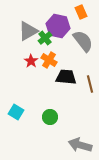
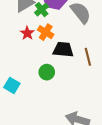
green circle: (50, 117) -> (47, 72), moved

